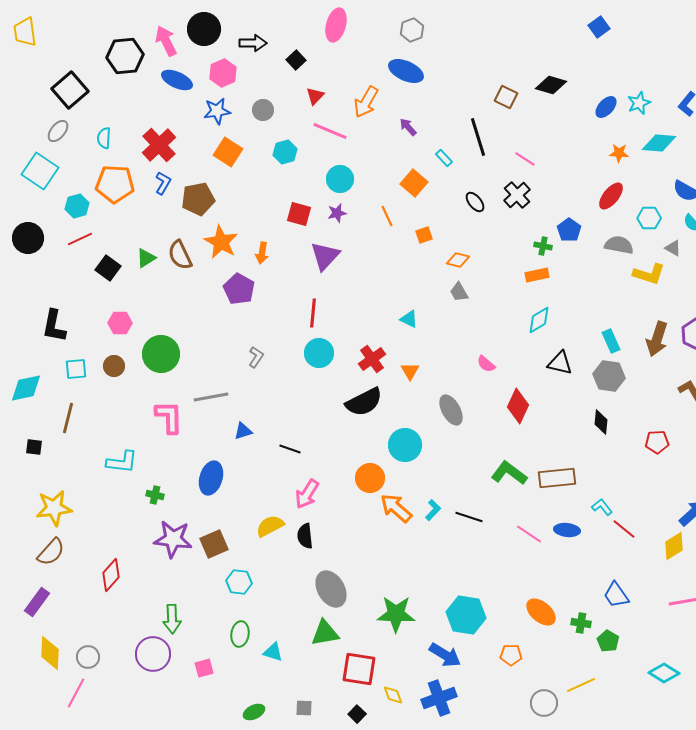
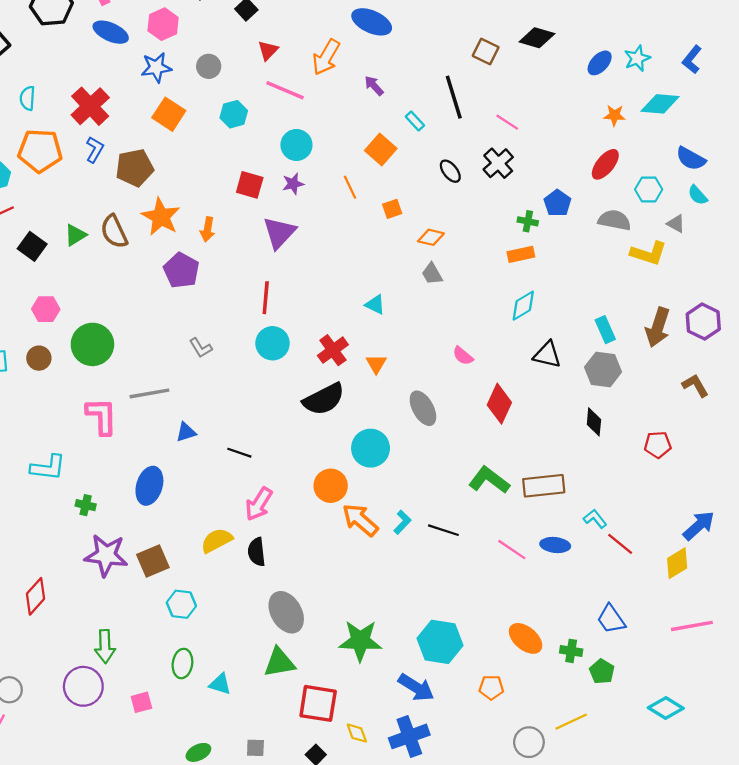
gray L-shape: (256, 357) -> (201, 348), turned 115

